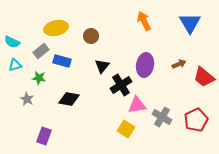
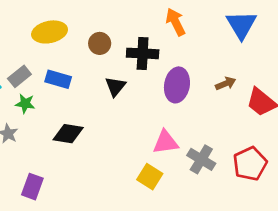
gray rectangle: (41, 51) -> (19, 76), moved
black cross: (121, 85) -> (143, 53), moved, turned 35

